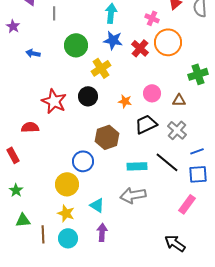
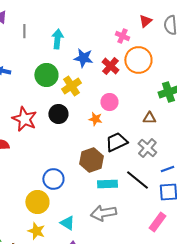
cyan arrow: (111, 13) -> (57, 39), moved
green circle: (76, 45) -> (46, 75), moved
pink circle: (152, 93) -> (109, 102), moved
brown hexagon: (107, 137) -> (91, 160), moved

